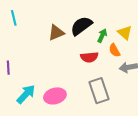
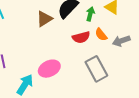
orange semicircle: (114, 50) -> (101, 35), moved
pink ellipse: (55, 96) -> (49, 69), moved

